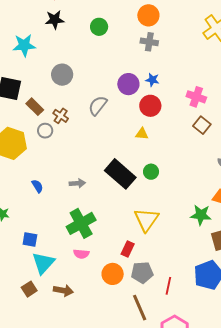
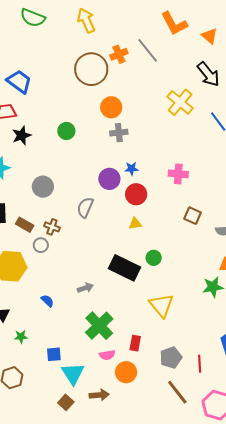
brown square: (202, 125) -> (193, 216), moved
red rectangle: (128, 249) -> (135, 343), moved
orange circle: (113, 274) -> (126, 372), moved

